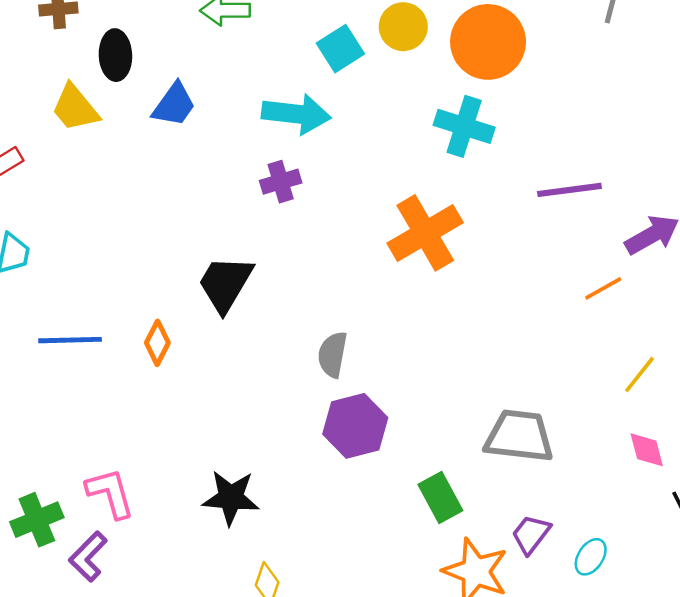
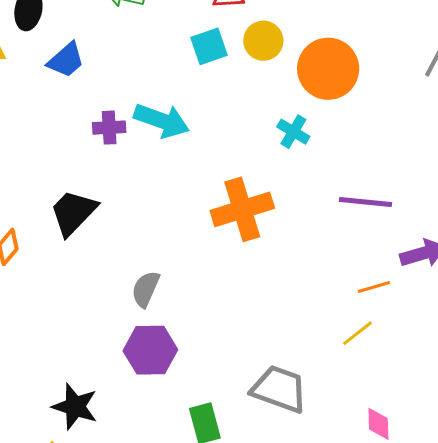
cyan arrow: (296, 114) -> (162, 121), moved
cyan cross: (464, 126) -> (293, 132), size x0.7
purple cross: (281, 182) -> (109, 128), moved
yellow line: (640, 374) -> (358, 333), moved
black star: (231, 498) -> (75, 406), moved

